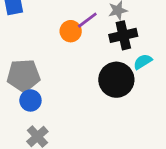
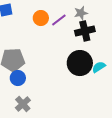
orange circle: (71, 31) -> (41, 18), moved
cyan semicircle: (143, 62) -> (99, 67), moved

